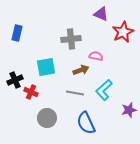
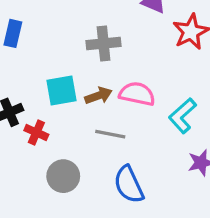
pink semicircle: (96, 56) -> (137, 94), moved, size x1.5
brown arrow: (81, 70) -> (98, 96), moved
cyan L-shape: (104, 90) -> (182, 116), moved

